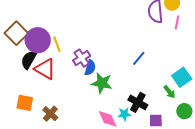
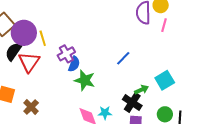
red triangle: (45, 69) -> (29, 62), turned 30
green arrow: (169, 92) -> (141, 90), moved, turned -80
black cross: (138, 102) -> (132, 102), moved

